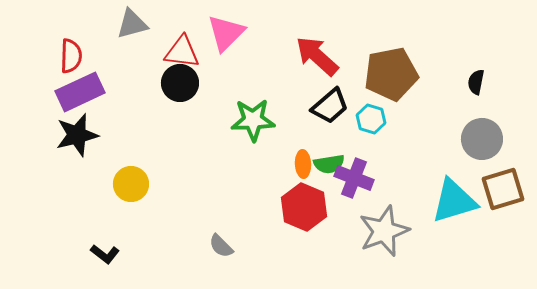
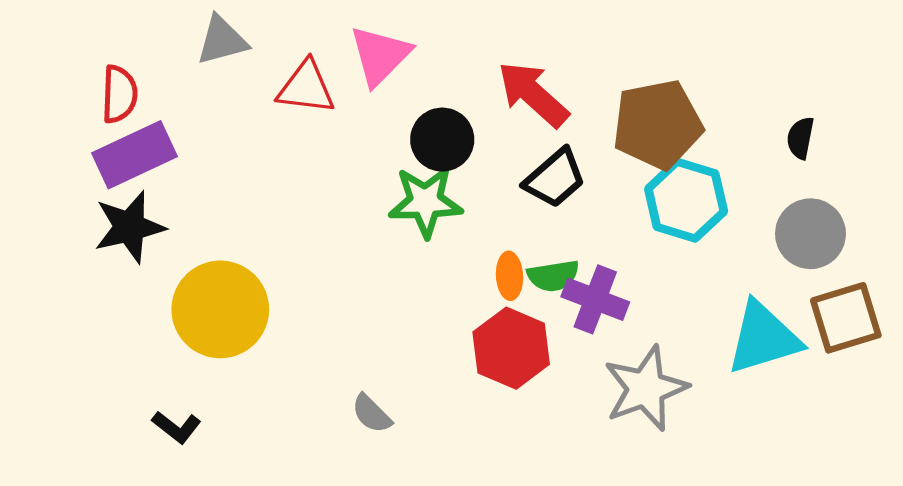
black circle: (180, 83) -> (442, 140), moved
cyan hexagon: (371, 119) -> (686, 200), moved, size x1.6
yellow circle: (131, 184) -> (220, 309), size x1.6

